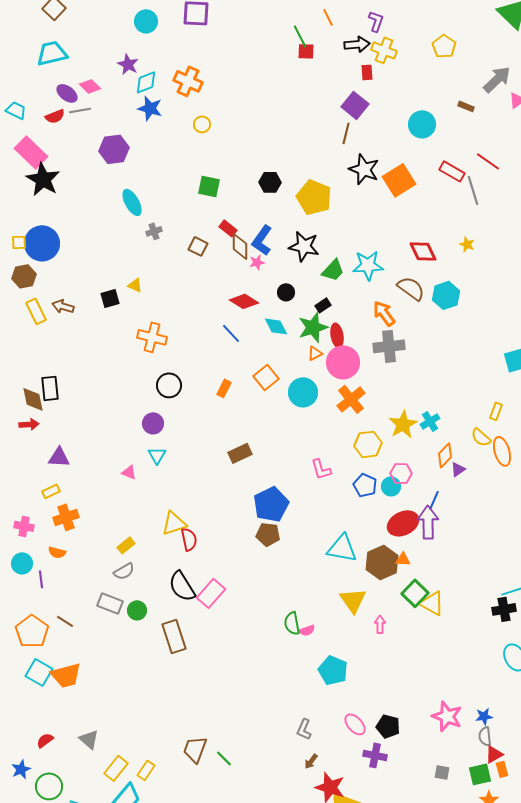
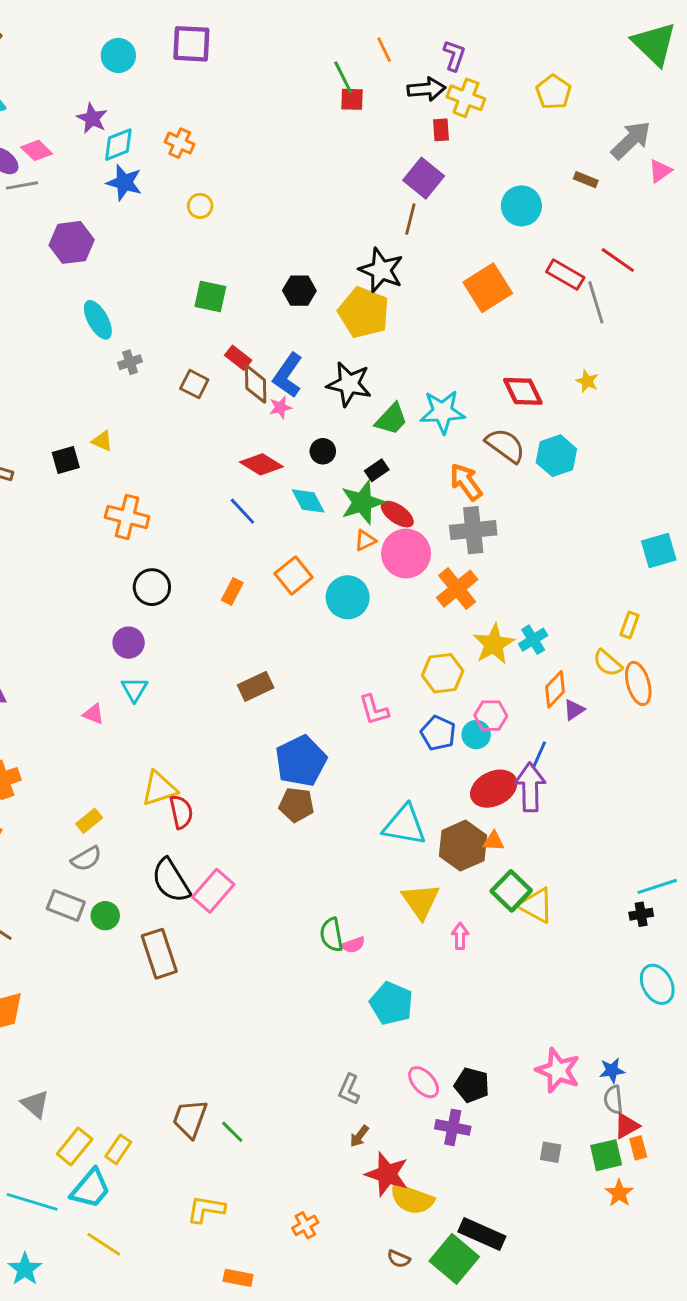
orange cross: (188, 81) -> (180, 143), size x0.7
black star: (364, 169) -> (381, 270), moved
red ellipse: (337, 335) -> (397, 514), turned -45
orange cross: (351, 399) -> (457, 589), moved
black cross: (504, 609) -> (641, 914), size x0.7

